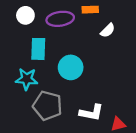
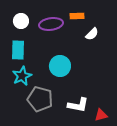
cyan rectangle: (38, 49) -> (18, 50), moved
cyan star: (27, 79) -> (22, 76), turned -30

